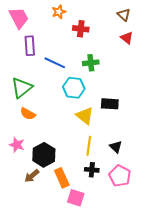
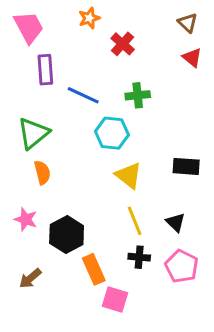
red cross: (81, 29) -> (123, 44), turned 35
black rectangle: (110, 104) -> (186, 166), moved
orange semicircle: (28, 114) -> (42, 172), turned -133
yellow line: (89, 146) -> (135, 221), turned -30
brown arrow: (32, 176) -> (30, 278), moved

